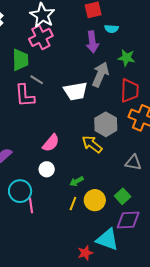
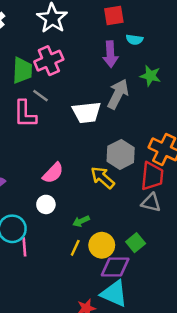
pink cross: (41, 37) -> (49, 61), moved
red trapezoid: (130, 91) -> (152, 176), moved
purple diamond: (128, 220) -> (115, 267), moved

